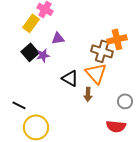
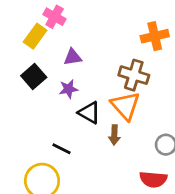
orange cross: (117, 39) -> (155, 36), moved
purple star: (43, 55) -> (68, 89), moved
black line: (19, 105) -> (61, 149), moved

